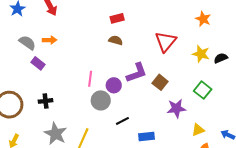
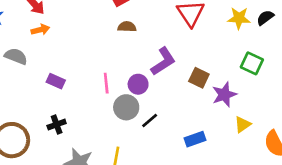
orange arrow: (50, 40) -> (40, 30), moved
purple rectangle: (38, 63) -> (56, 81), moved
brown square: (160, 82) -> (199, 78), moved
black line: (122, 121) -> (150, 120), moved
yellow triangle: (198, 130) -> (243, 124), moved

